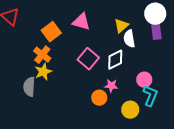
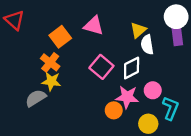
yellow star: (43, 72) -> (51, 81), turned 30
pink circle: (144, 80) -> (153, 90), moved
pink star: (111, 86) -> (127, 97), size x1.5
gray semicircle: (29, 87) -> (36, 98), turned 54

